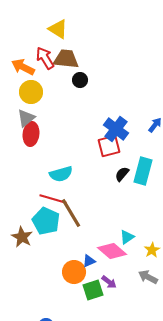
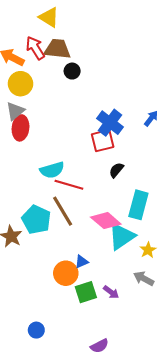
cyan rectangle: (143, 171) -> (138, 205), moved
red line: (53, 199) -> (69, 185), moved
cyan triangle: (127, 237) -> (122, 236), size x1.8
pink diamond: (112, 251) -> (106, 221), moved
purple arrow: (109, 282) -> (111, 292), moved

